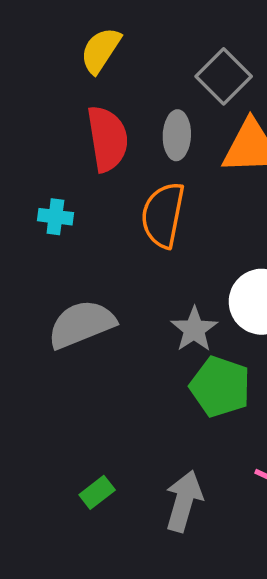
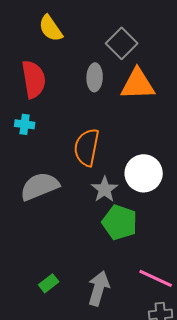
yellow semicircle: (101, 50) -> (51, 28), turned -68
red semicircle: (107, 139) -> (34, 79), moved
orange semicircle: (163, 215) -> (87, 147), moved

